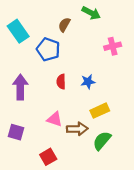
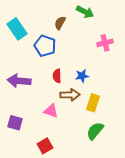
purple arrow: (20, 87) -> (19, 81), turned -85
yellow rectangle: (100, 111) -> (93, 103), turned -48
brown arrow: (77, 129) -> (70, 95), moved

